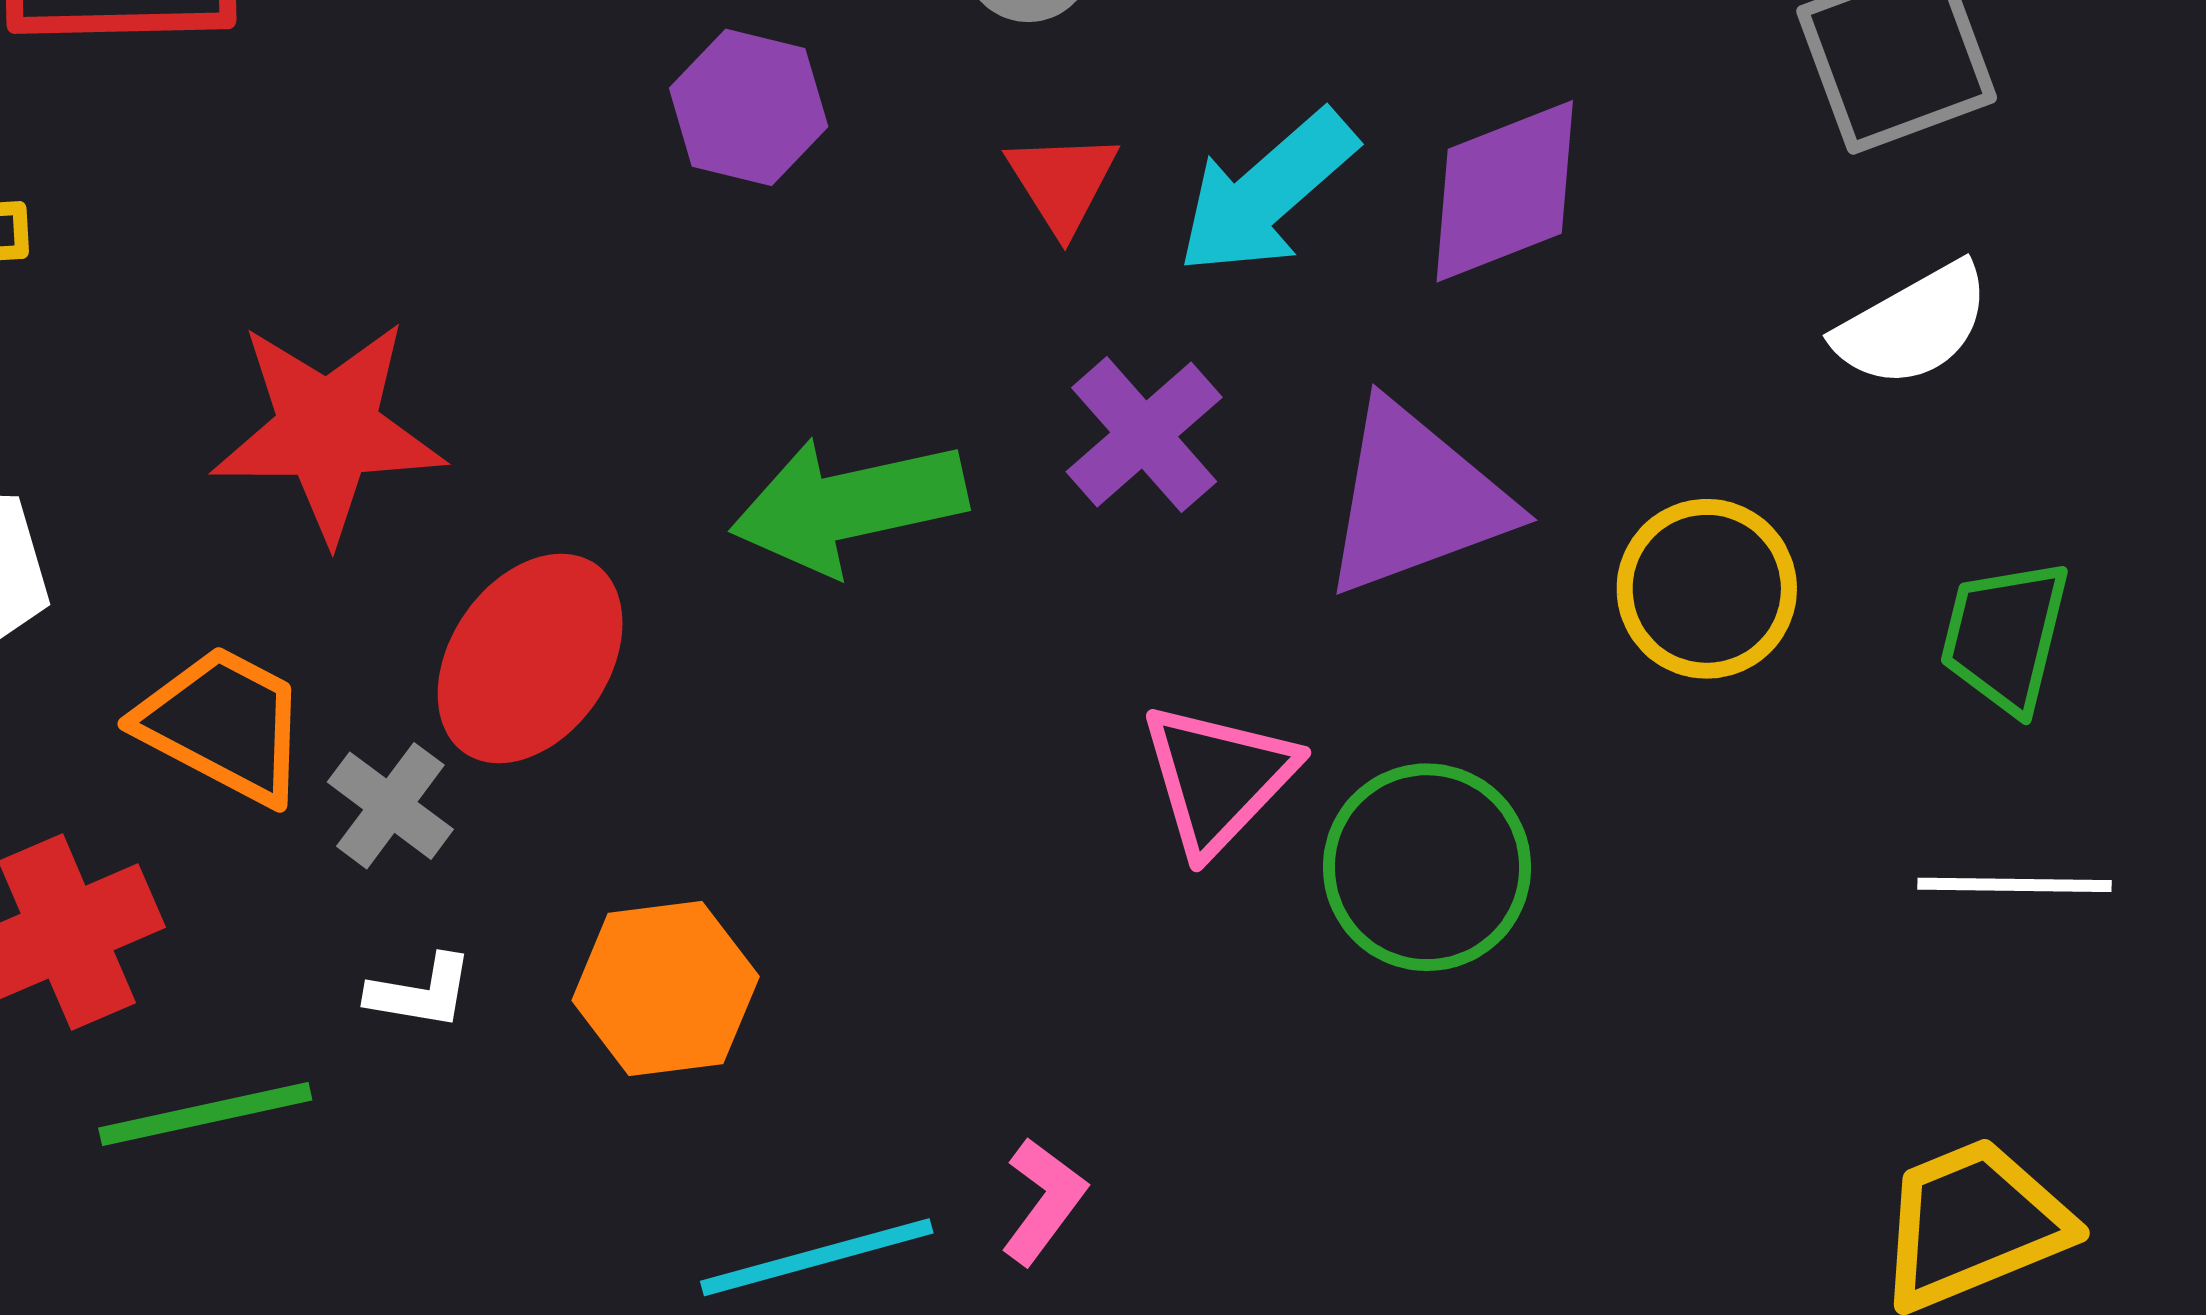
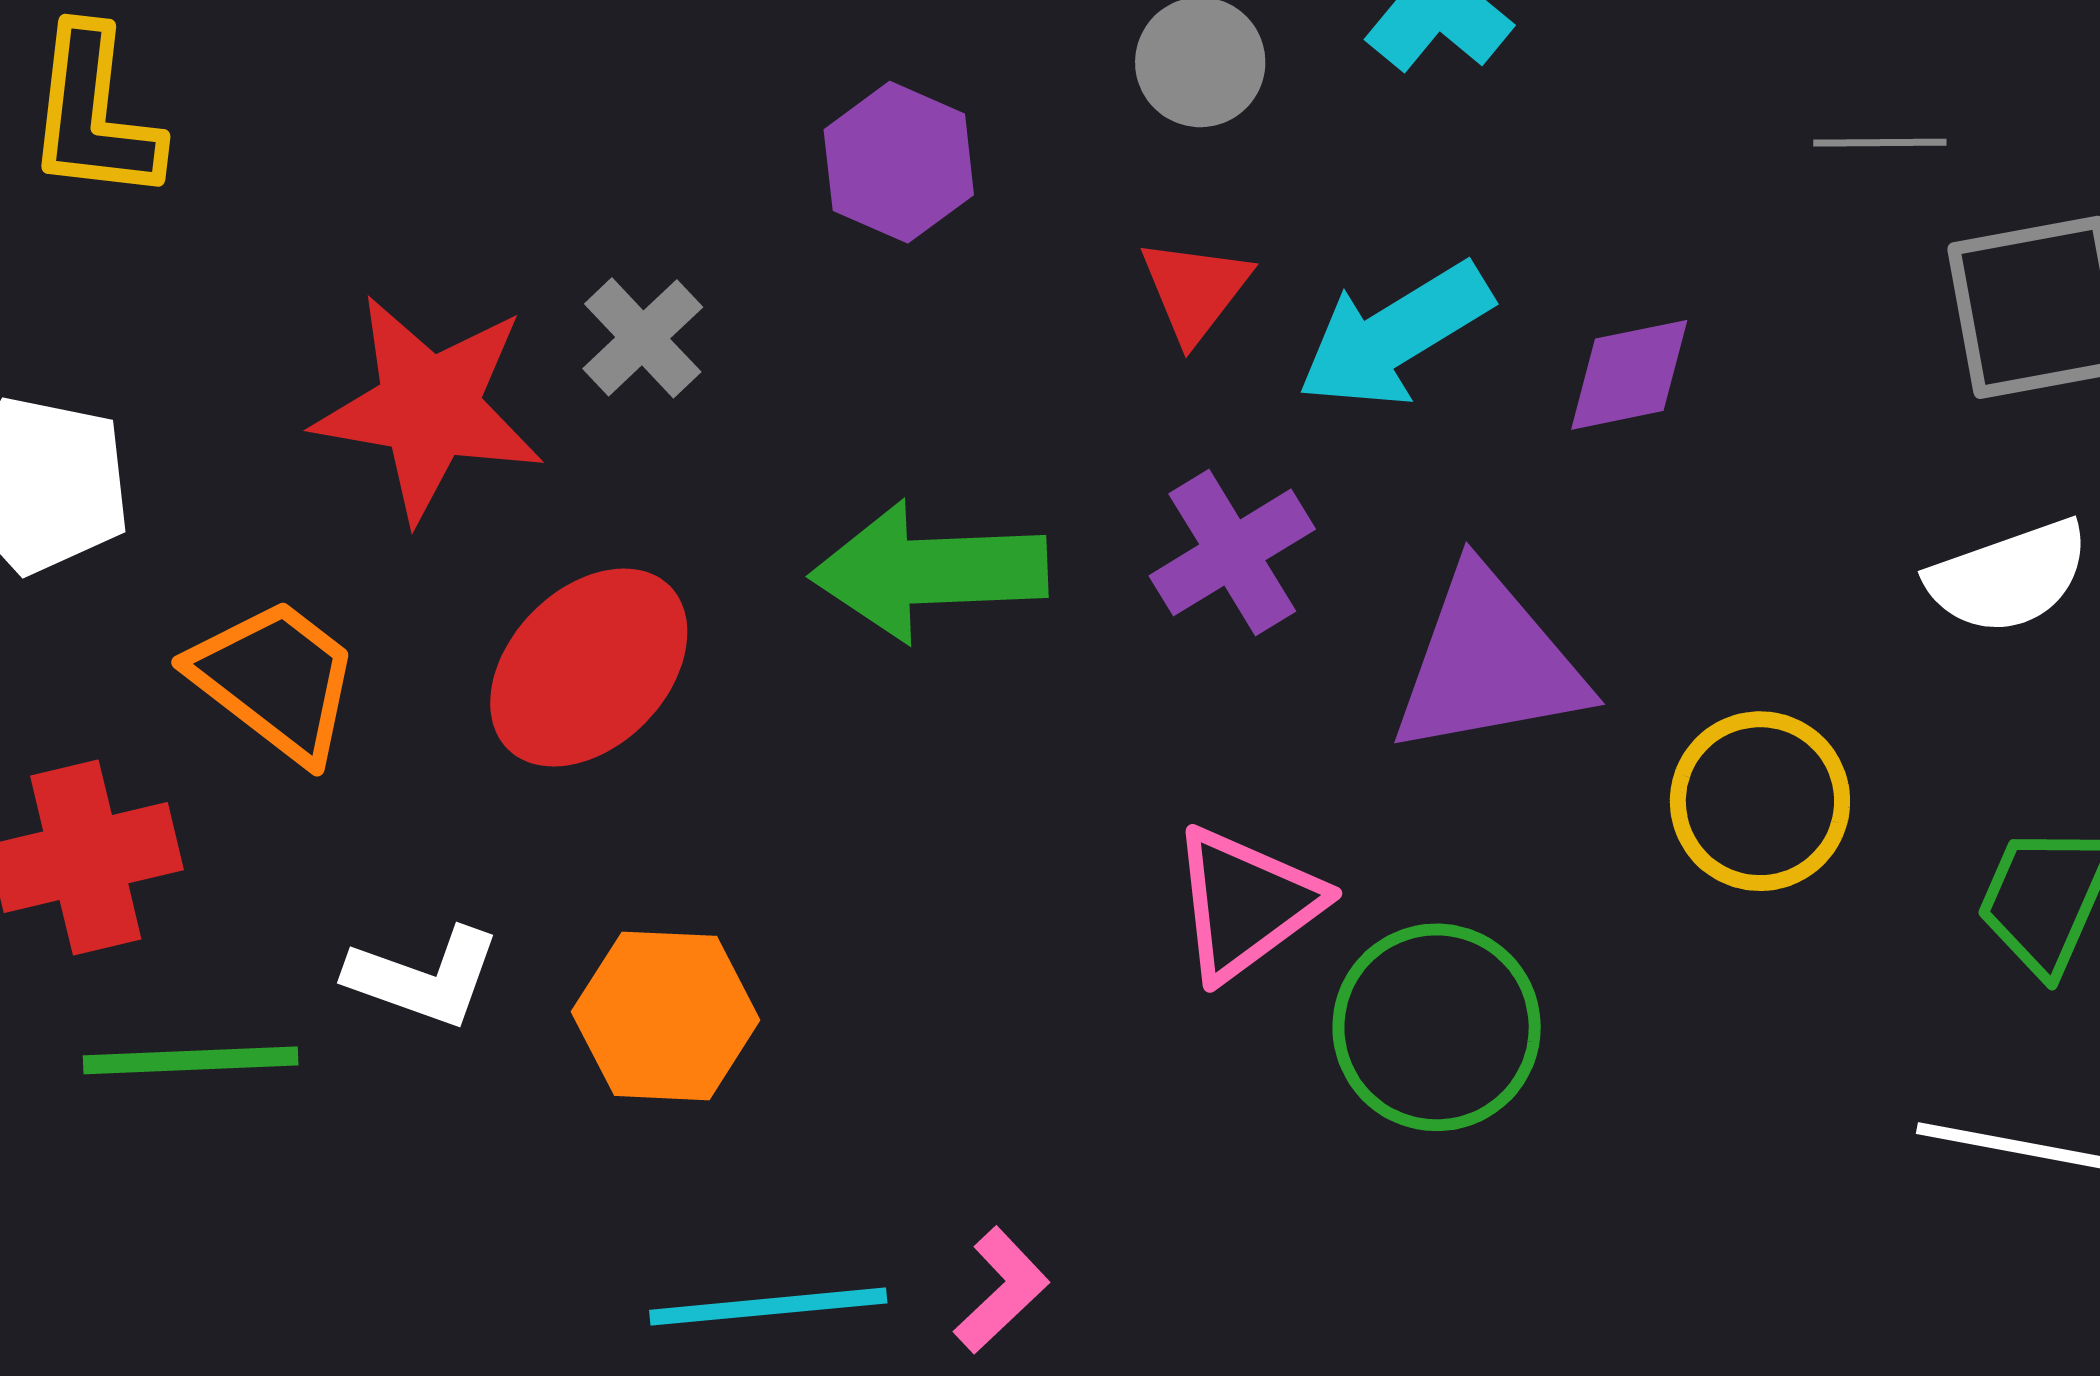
purple diamond: (1505, 191) -> (1629, 375), size x0.7
gray cross: (390, 806) -> (643, 338), moved
white L-shape: (421, 992) -> (424, 977), size x1.4

